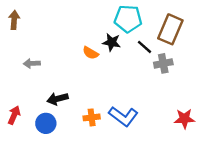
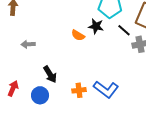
black arrow: (58, 99) -> (50, 74), turned -108

